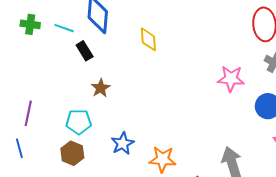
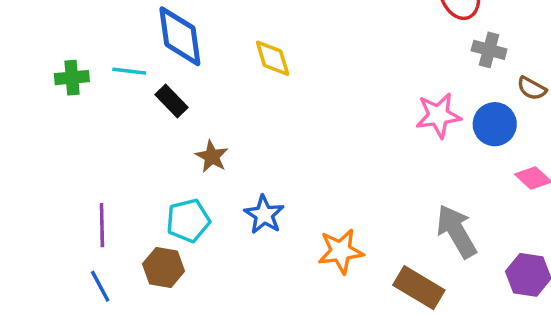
pink star: (231, 79) -> (438, 115), moved
blue star: (123, 143) -> (264, 215), moved
brown hexagon: (72, 153) -> (164, 268), moved

